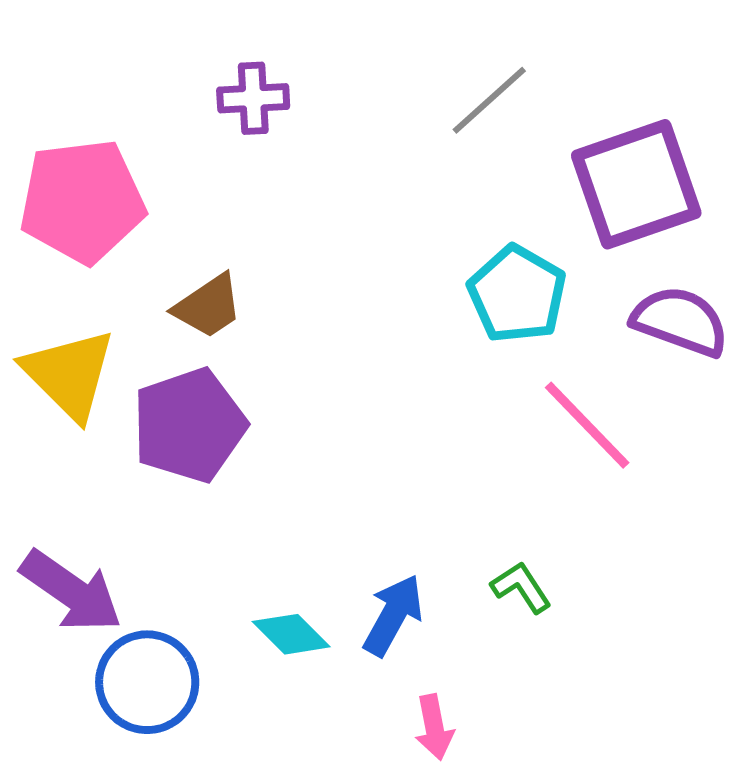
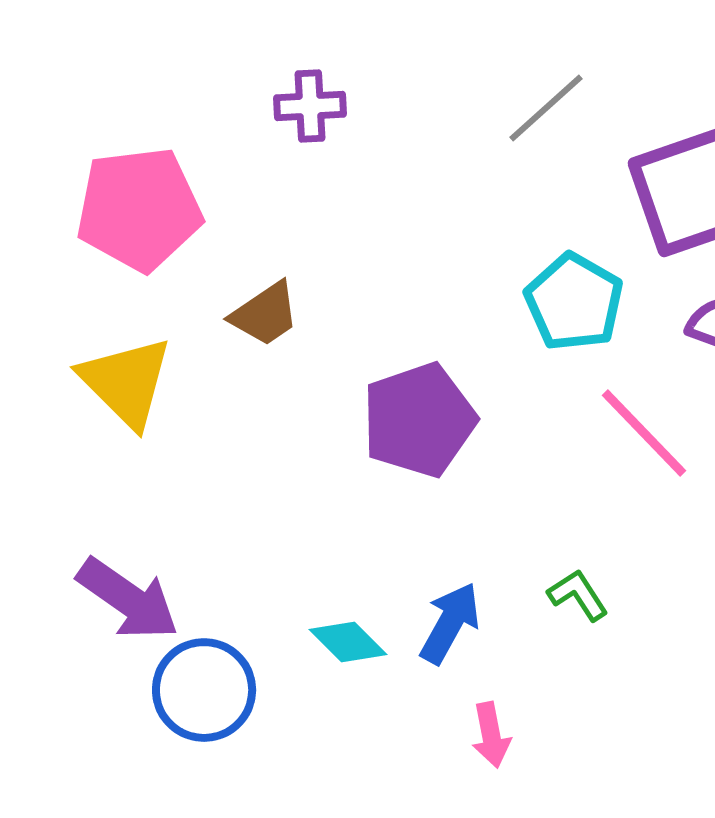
purple pentagon: (189, 425) -> (419, 420), moved

